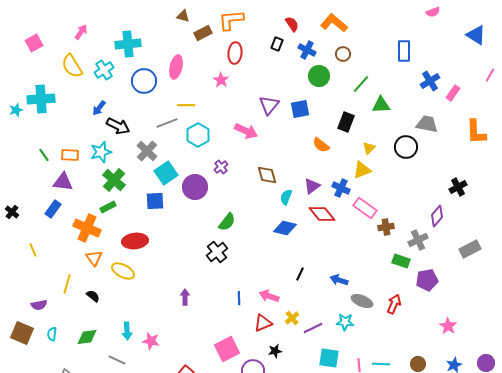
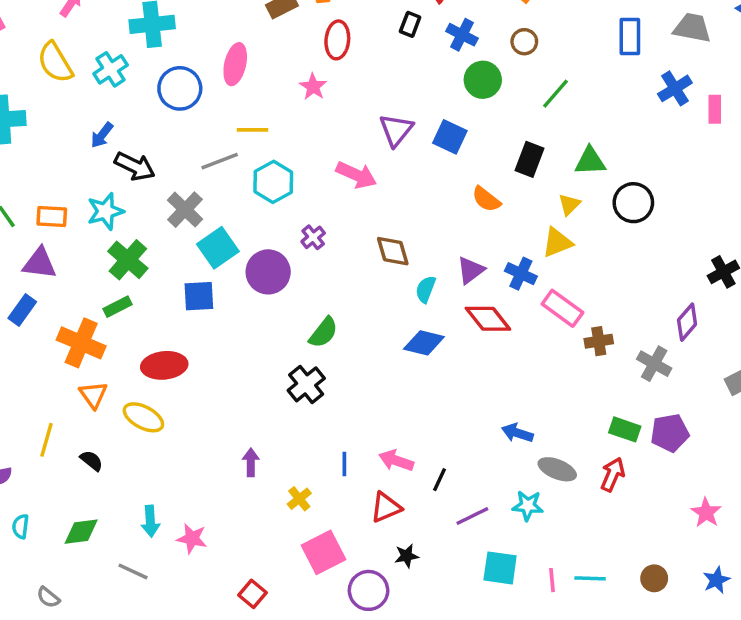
pink rectangle: (453, 93) -> (715, 109), turned -35
green triangle: (381, 105) -> (590, 161), moved
blue square: (300, 109) -> (450, 137), turned 36
gray trapezoid: (427, 124) -> (692, 28), moved
gray cross: (418, 240) -> (654, 364), turned -36
green rectangle: (401, 261) -> (625, 429), moved
black line: (300, 274) -> (439, 480), moved
yellow cross: (292, 318) -> (299, 499), moved

